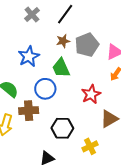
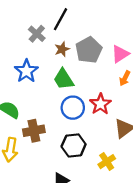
gray cross: (32, 15) -> (37, 34), moved
blue circle: (45, 89) -> (73, 108), moved

